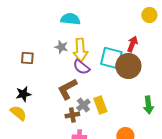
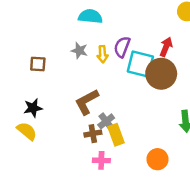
yellow arrow: (80, 50) -> (103, 54), size x0.6
purple semicircle: (81, 67) -> (122, 47), moved, turned 72
yellow rectangle: (100, 105) -> (116, 135), moved

